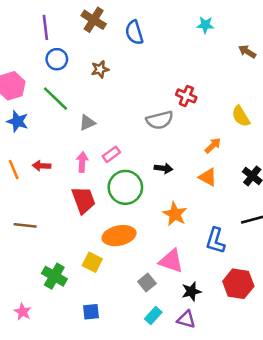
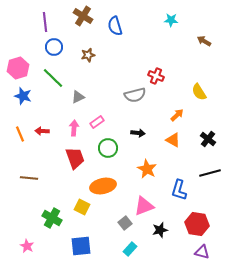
green circle: (125, 187) -> (108, 148), size x0.7
pink triangle: (171, 261) -> (144, 206), turned -40
blue square: (91, 312) -> (81, 246), size x1.5
purple triangle: (186, 319) -> (202, 252), moved

